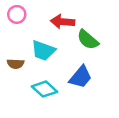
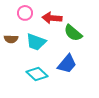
pink circle: (17, 14) -> (25, 13), moved
brown semicircle: (16, 64) -> (11, 39), moved

